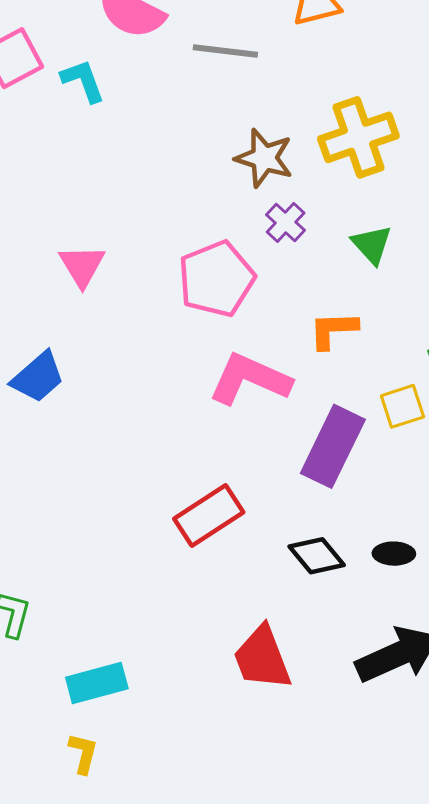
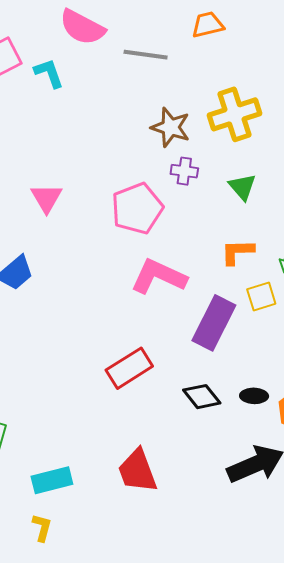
purple cross: (286, 223) -> (184, 171), turned -36
orange L-shape: (333, 330) -> (237, 252), moved
red trapezoid: (262, 658) -> (137, 471), moved

